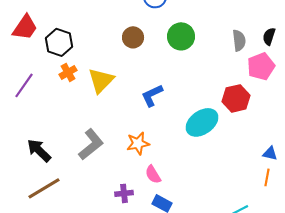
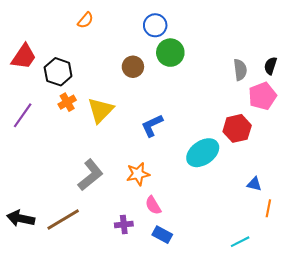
green circle: (181, 36) -> (170, 53), moved
black arrow: (39, 150) -> (21, 218), moved, turned -32
blue triangle: (270, 153) -> (254, 184), moved
brown line: (44, 188) -> (63, 219), moved

